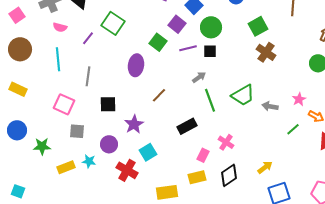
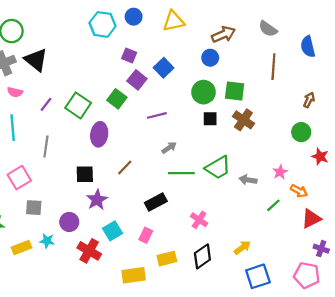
green square: (113, 23) -> (78, 105), moved
purple square: (177, 24) -> (137, 80), moved
green square: (258, 26) -> (235, 91), turned 36
green circle: (211, 27) -> (204, 92), moved
green square: (158, 42) -> (117, 99), moved
black square: (210, 51) -> (210, 119), moved
green line: (210, 100) -> (181, 173), turned -70
pink square: (64, 104) -> (19, 178), turned 35
black square: (108, 104) -> (85, 174), moved
pink rectangle: (203, 155) -> (146, 235), moved

